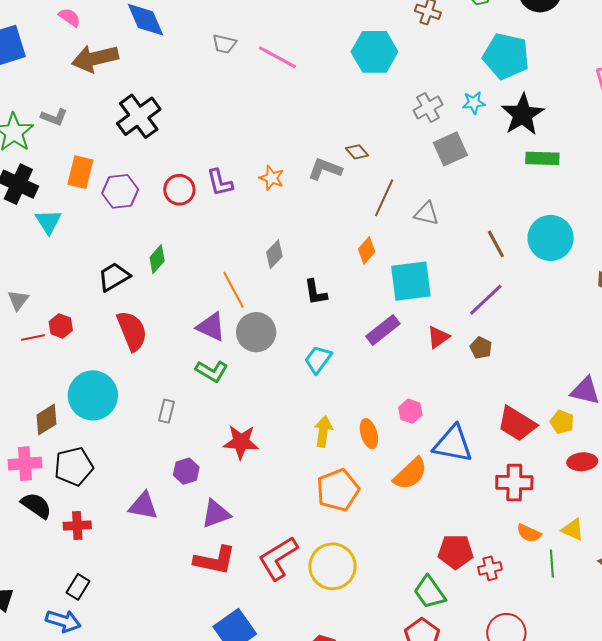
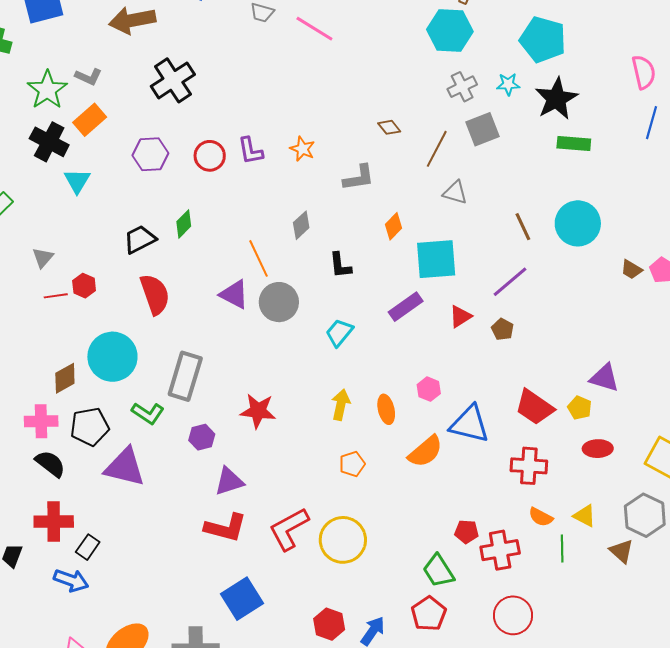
cyan hexagon: (374, 52) -> (450, 30), moved
gray L-shape: (325, 169) -> (359, 178), moved, turned 148
orange rectangle: (80, 172) -> (90, 120), moved, turned 32
brown line: (384, 198) -> (437, 149), moved
green L-shape: (212, 371) -> (148, 413), moved
gray rectangle: (166, 411) -> (185, 376), size x2.0
orange pentagon: (338, 490) -> (352, 464), size x0.6
purple triangle: (143, 506) -> (125, 467), moved, size x1.4
red cross: (77, 525) -> (54, 522), moved, size x1.4
red pentagon: (456, 552) -> (467, 532), size x0.7
red cross: (490, 568) -> (500, 550), size x1.6

